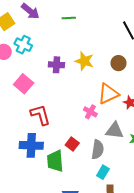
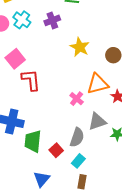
purple cross: (56, 65) -> (52, 20), moved, turned -35
red L-shape: (40, 115) -> (31, 80), moved
gray triangle: (114, 130) -> (97, 121), turned -36
red square: (72, 144) -> (56, 150), moved

